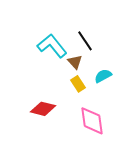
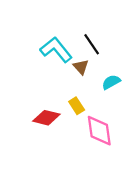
yellow rectangle: (78, 84) -> (77, 106), moved

